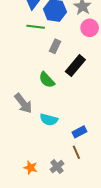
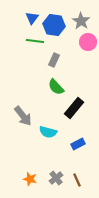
black rectangle: (75, 66) -> (74, 108), moved
green semicircle: (47, 80) -> (56, 87), moved
brown line: (76, 152) -> (77, 180), moved

